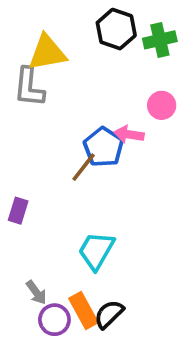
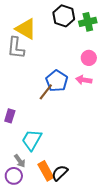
yellow triangle: (47, 53) -> (26, 29), turned 40
pink arrow: (129, 134) -> (84, 80), moved
cyan trapezoid: (96, 251) -> (32, 140), moved
purple circle: (54, 320) -> (14, 176), moved

